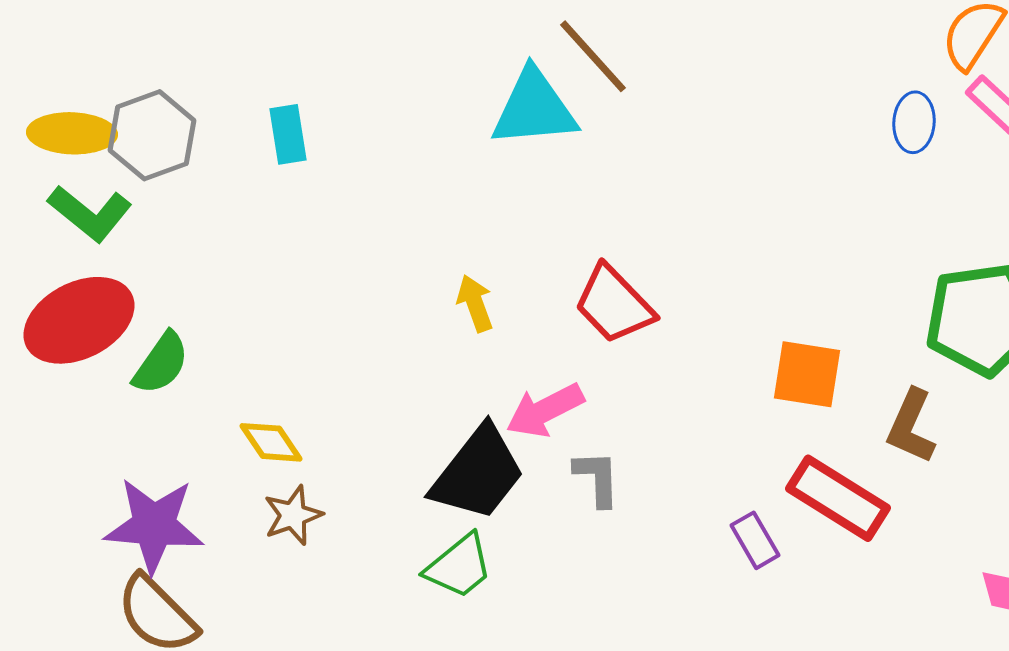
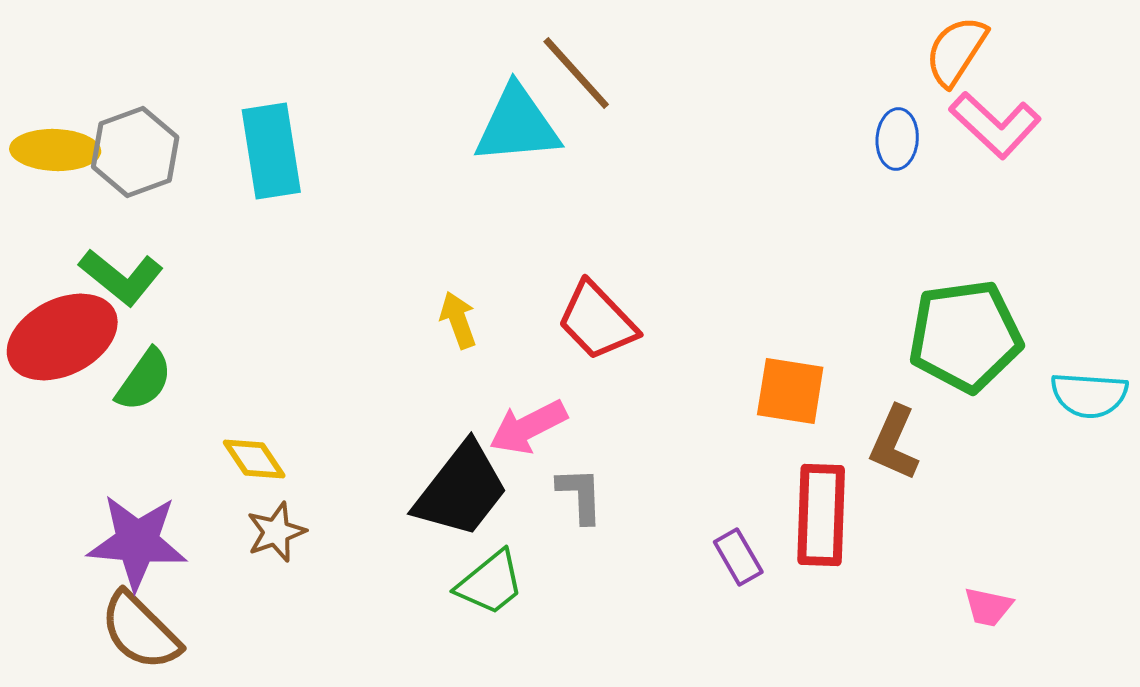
cyan rectangle: (288, 134) -> (271, 151), size x1.6
green L-shape: (90, 213) -> (121, 277), moved
red rectangle: (838, 498) -> (821, 515), turned 60
green trapezoid: (459, 566) -> (490, 583), moved

